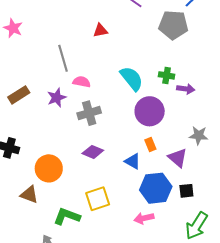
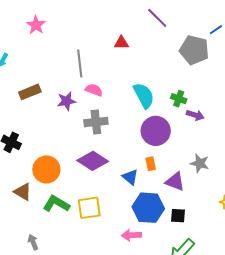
purple diamond: (93, 152) -> (93, 161), size x1.4
purple triangle: (178, 158) -> (175, 182), turned -30
green L-shape: (67, 216) -> (56, 204), moved

